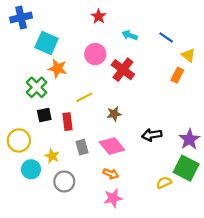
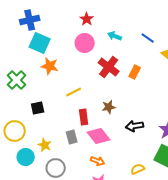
blue cross: (21, 18) -> (30, 20), moved
pink circle: (95, 54) -> (85, 43), moved
orange rectangle: (177, 75) -> (135, 72), moved
green cross: (37, 87) -> (17, 80), moved
brown star: (114, 114) -> (109, 107), moved
red rectangle: (68, 122) -> (84, 117), moved
yellow semicircle: (164, 183) -> (138, 169), moved

